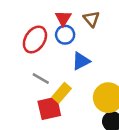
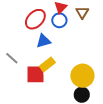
blue triangle: (81, 61) -> (43, 41), moved
gray line: (41, 79) -> (12, 58), moved

